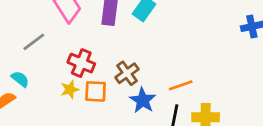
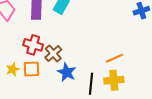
red cross: (81, 63) -> (33, 45), moved
orange line: (181, 85) -> (114, 58), moved

